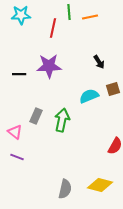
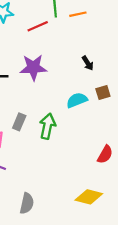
red line: (53, 28) -> (38, 26), turned 54
gray semicircle: (65, 189) -> (27, 203), moved

